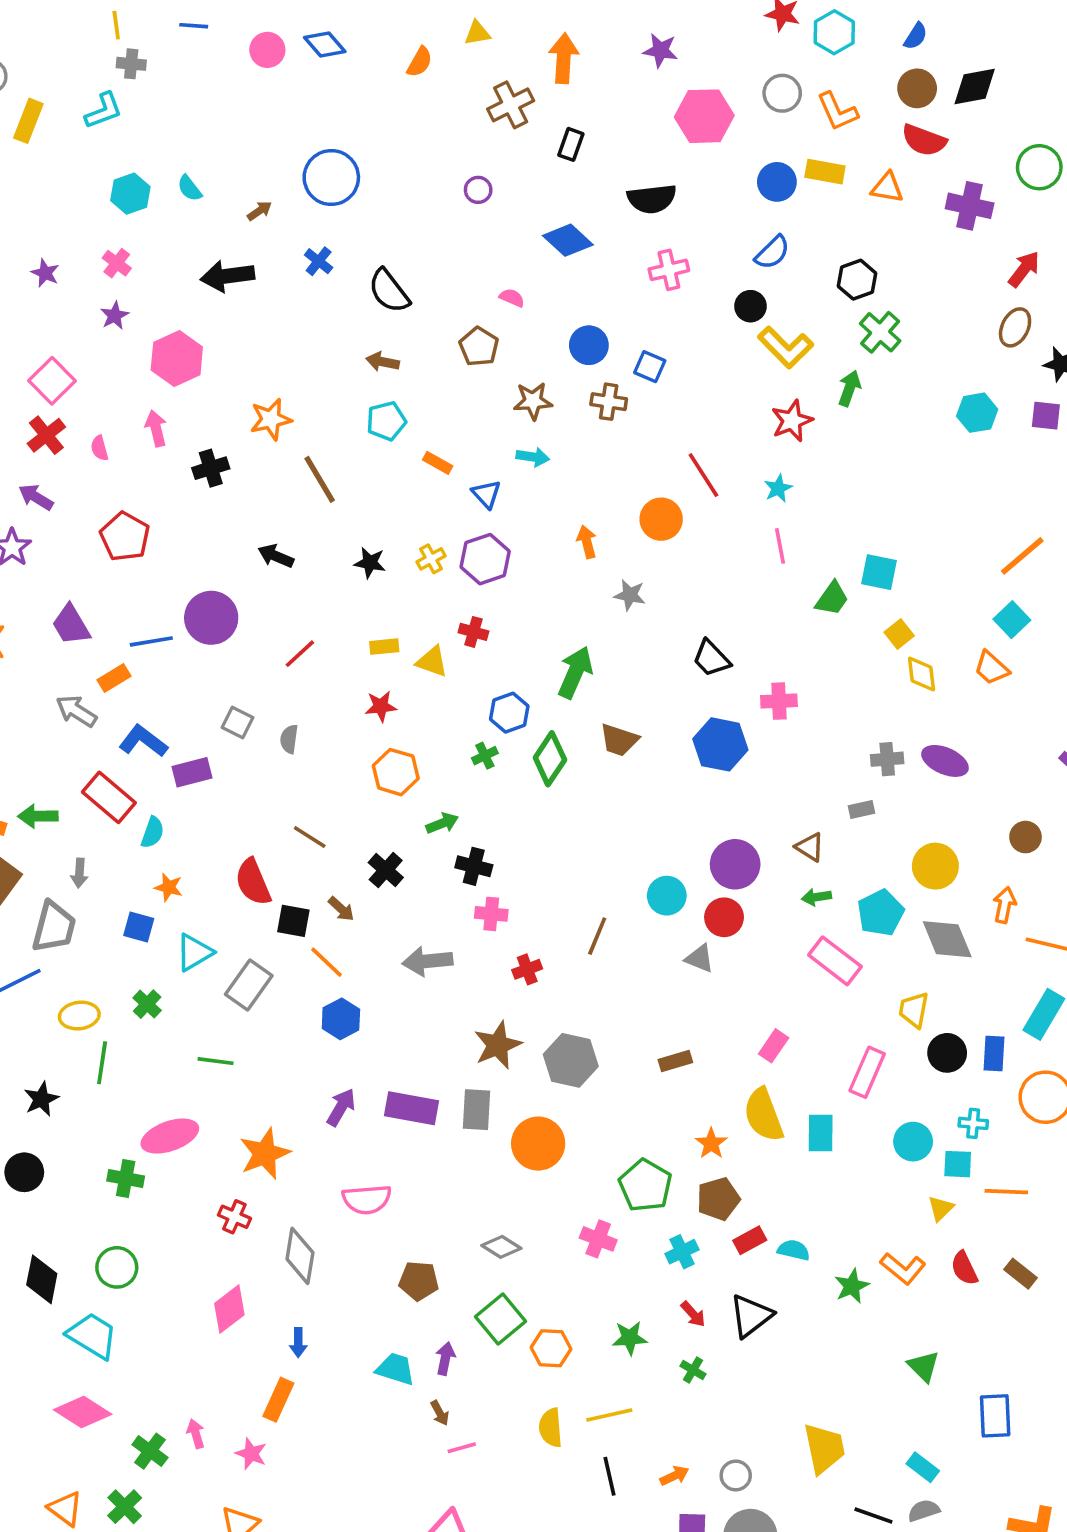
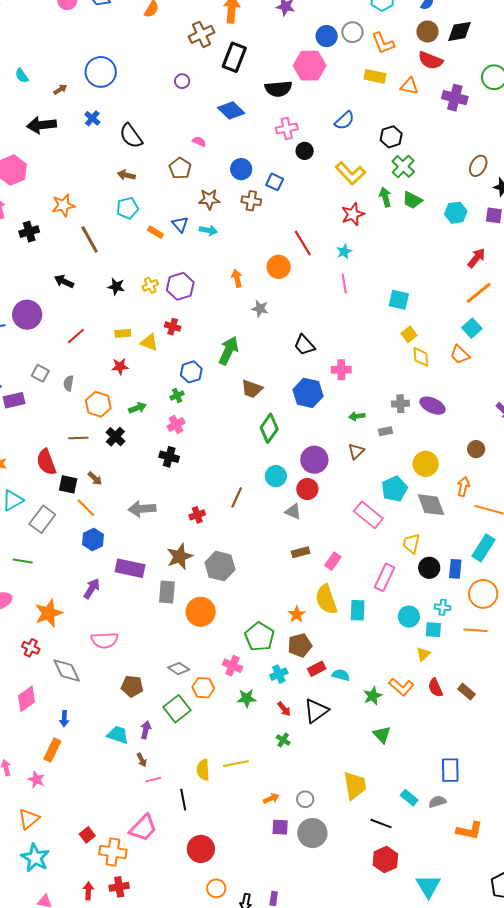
pink hexagon: (704, 116) -> (310, 66), moved
black rectangle: (571, 144) -> (234, 57), size x1.6
blue circle: (777, 182) -> (327, 36), moved
red arrow: (1024, 269) -> (476, 258), moved
black circle: (750, 306) -> (305, 151), moved
green arrow: (849, 388) -> (385, 197), turned -36
blue triangle: (486, 494) -> (180, 224), moved
green trapezoid: (832, 599) -> (412, 200), moved, turned 80
green diamond: (550, 759) -> (269, 428), moved
orange hexagon: (396, 772) -> (98, 404), moved
green arrow: (442, 823) -> (137, 408), moved
brown line: (310, 837) -> (78, 438), turned -36
brown triangle: (810, 847) -> (356, 451), turned 42
black cross: (386, 870) -> (115, 437), moved
green arrow: (817, 897) -> (357, 416), moved
pink cross: (491, 914) -> (176, 425), moved, turned -36
brown rectangle: (675, 1061) -> (301, 552), moved
purple rectangle: (411, 1108) -> (130, 568), moved
orange line: (1006, 1192) -> (475, 630), moved
gray diamond: (300, 1256) -> (67, 671), turned -36
green star: (630, 1338) -> (247, 698), moved
orange hexagon: (551, 1348) -> (203, 688), moved
green triangle: (924, 1366) -> (382, 735), moved
black line: (610, 1476) -> (183, 800), moved
gray semicircle: (924, 1511) -> (437, 802), moved

